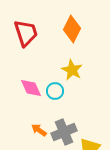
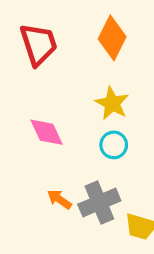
cyan circle: (55, 91) -> (114, 145), moved

